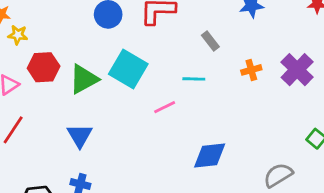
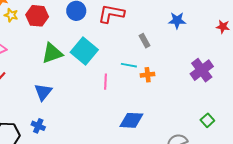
red hexagon: (44, 67) -> (37, 16), moved
orange cross: (251, 70) -> (148, 75), moved
pink line: (165, 107) -> (105, 82), turned -70

